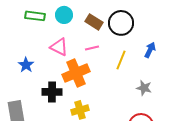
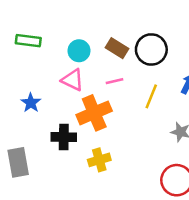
cyan circle: (64, 15) -> (79, 51), moved
green rectangle: (35, 16) -> (28, 41), moved

